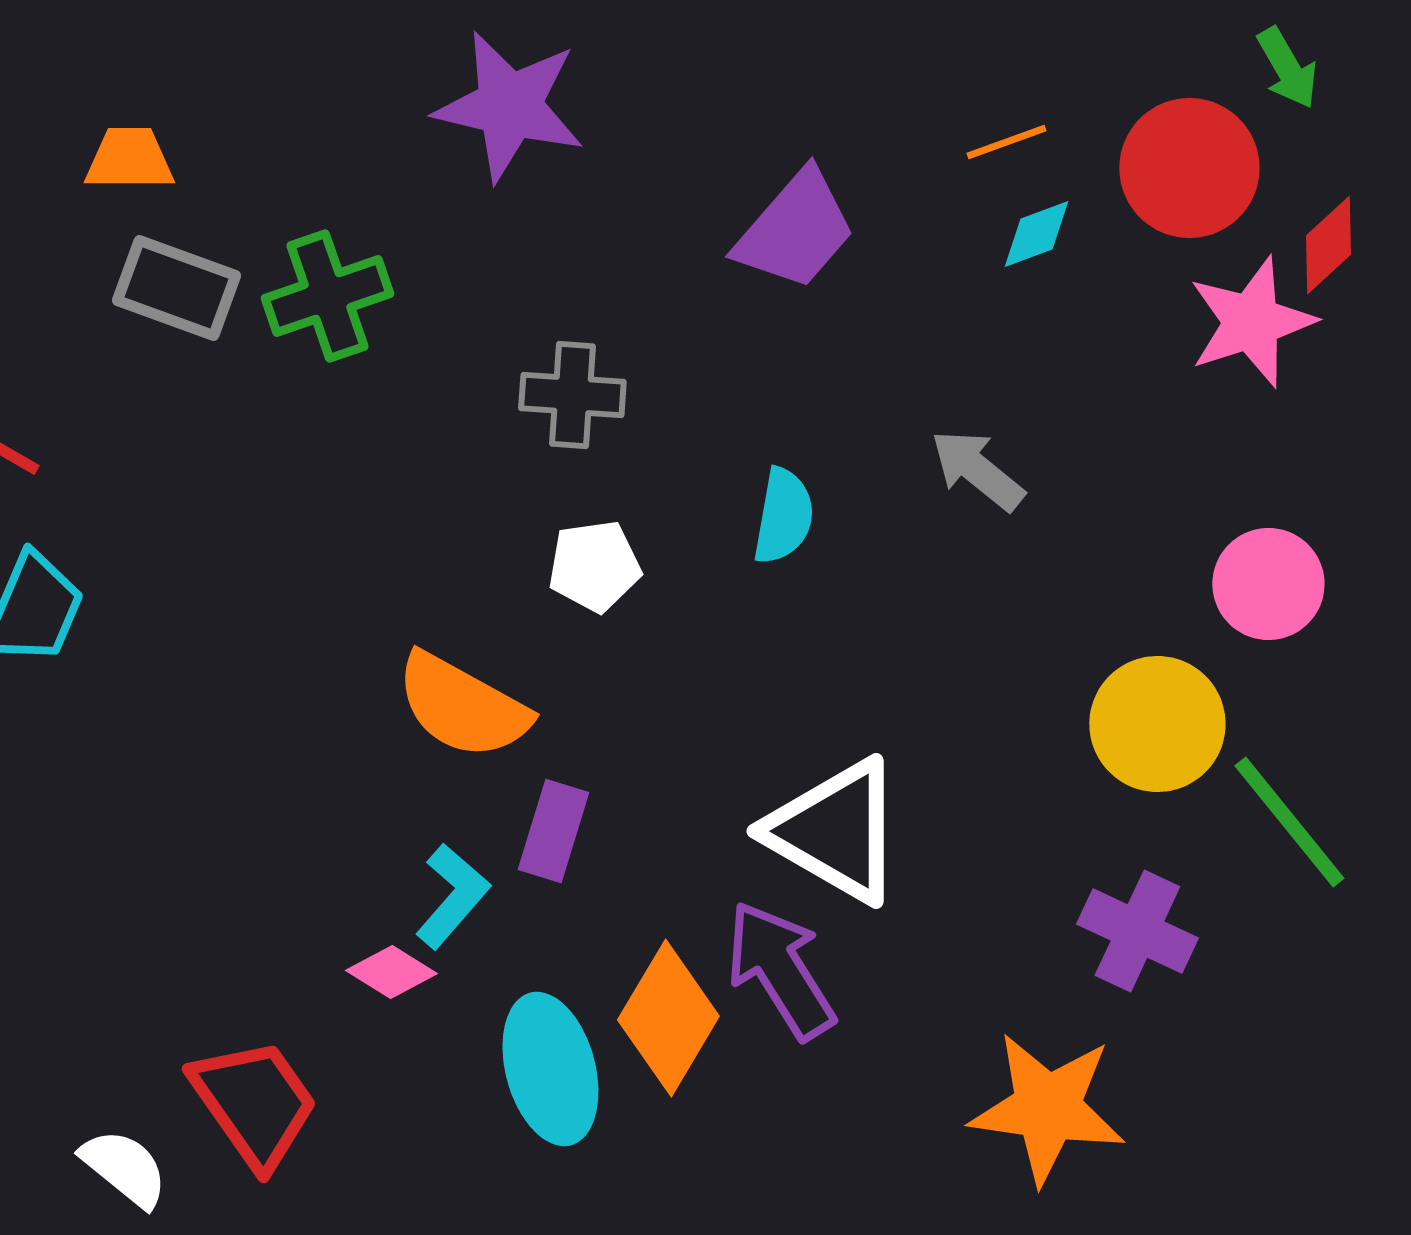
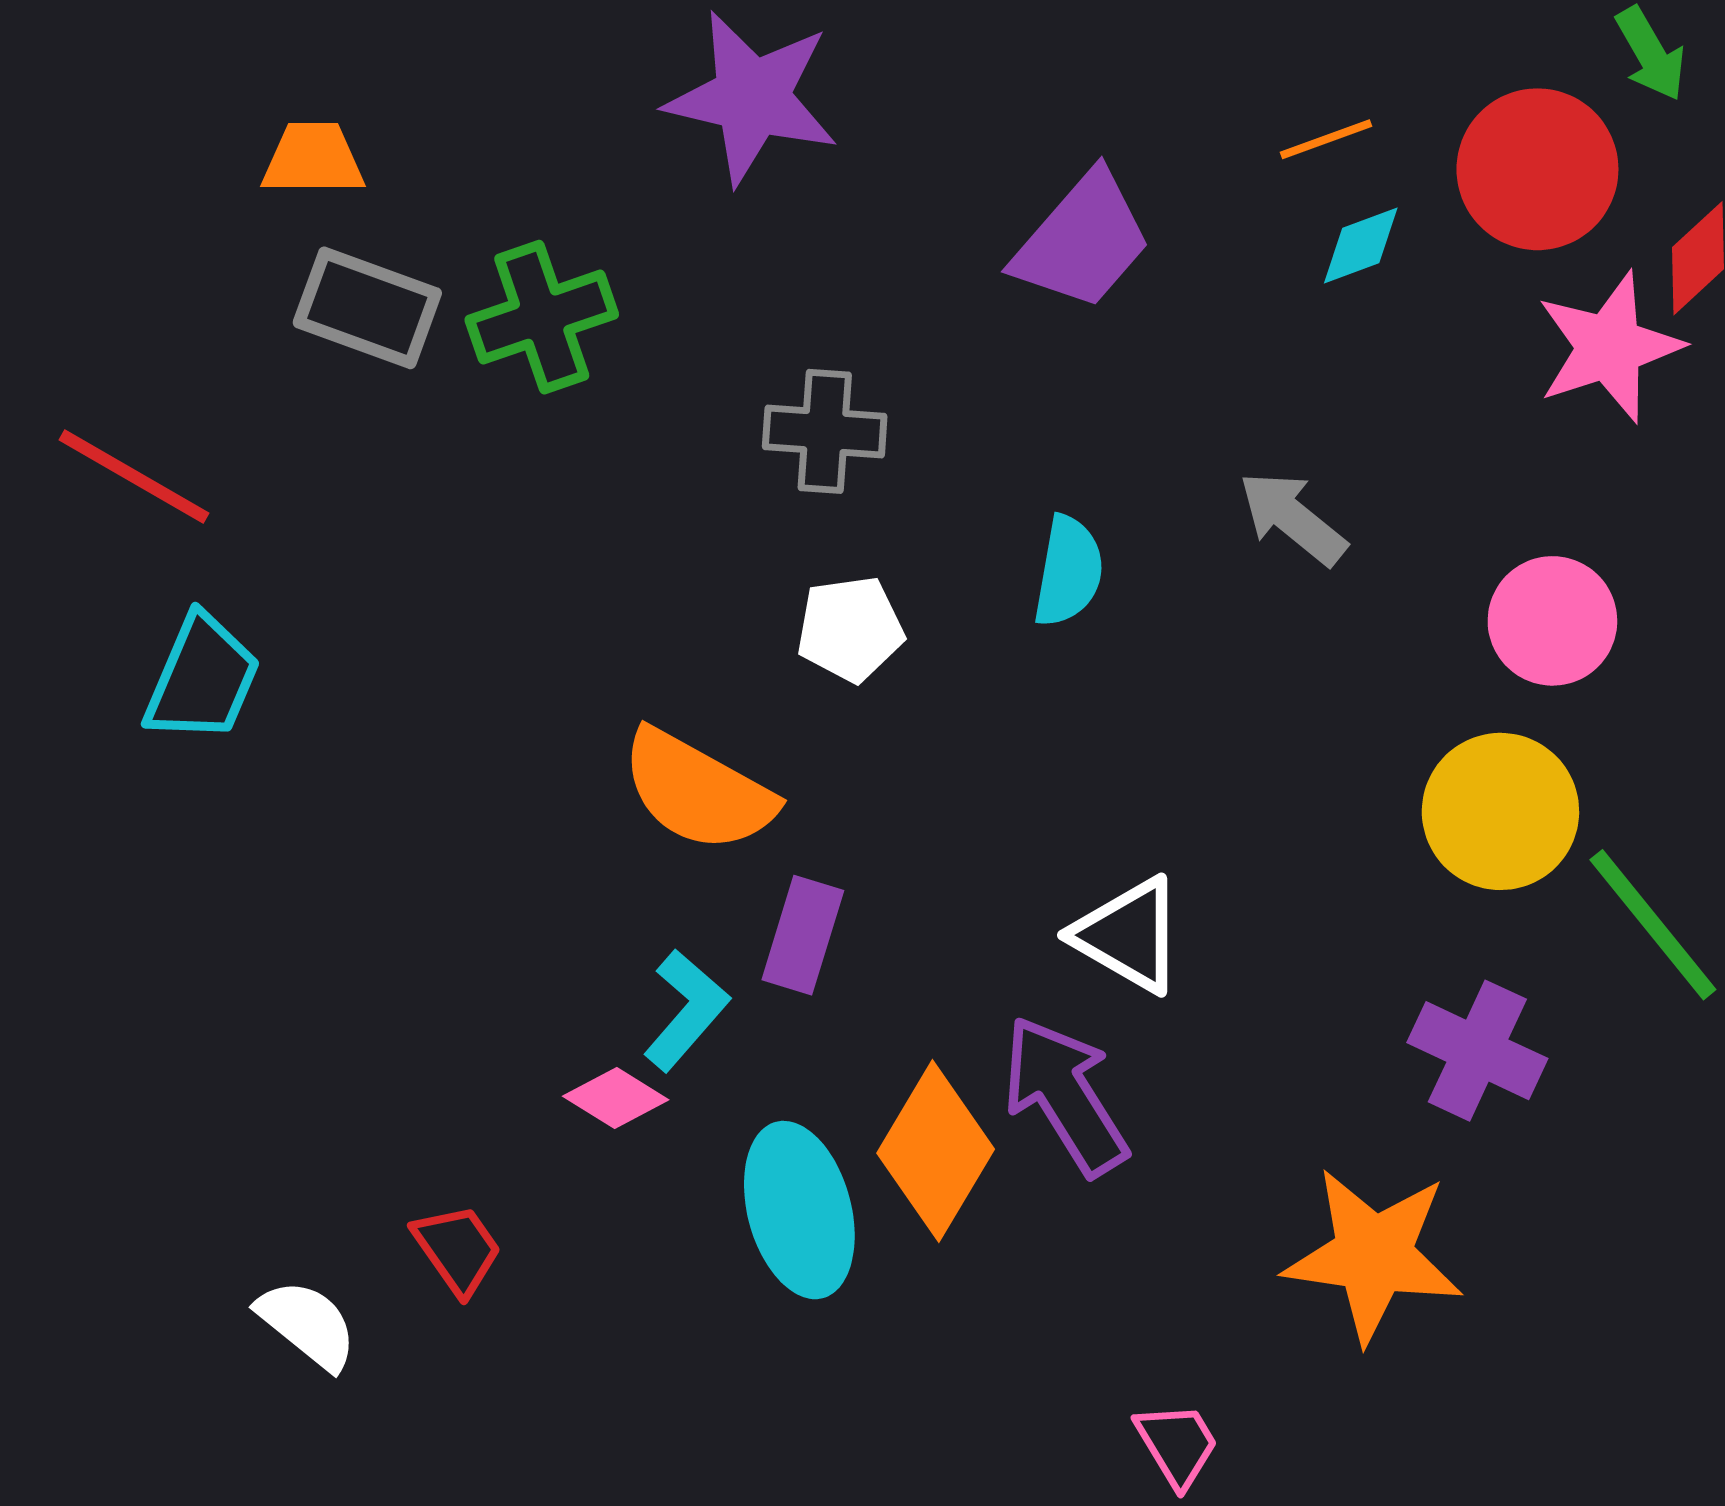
pink circle: (1268, 584) -> (1552, 621), moved
white triangle: (835, 831) -> (1129, 935), size x0.7
red trapezoid: (254, 1103) -> (457, 1249), size x0.6

